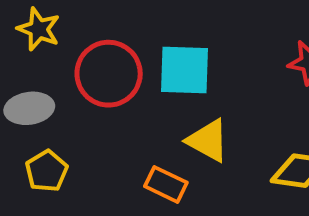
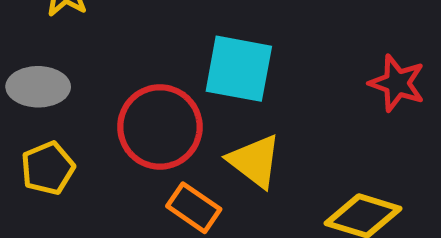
red circle: (109, 74) -> (160, 127), moved

